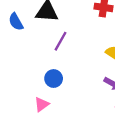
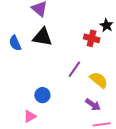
purple line: (61, 41) -> (74, 69), moved

